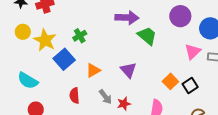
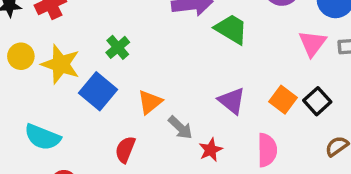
purple triangle: (128, 70) -> (232, 101), moved
red semicircle: (74, 96) -> (125, 149), turned 35
gray arrow: (105, 97) -> (180, 128), moved

